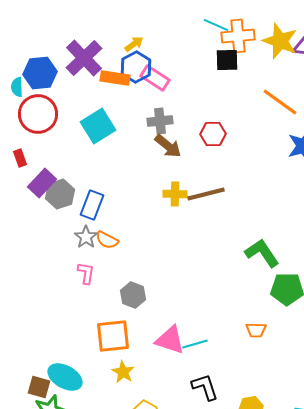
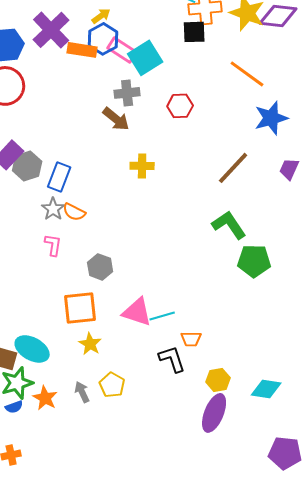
cyan square: (98, 126) -> (145, 58), moved
brown arrow: (168, 146) -> (116, 119), moved
brown line: (206, 194) -> (233, 168), moved, turned -33
orange trapezoid: (256, 330) -> (191, 339), moved

